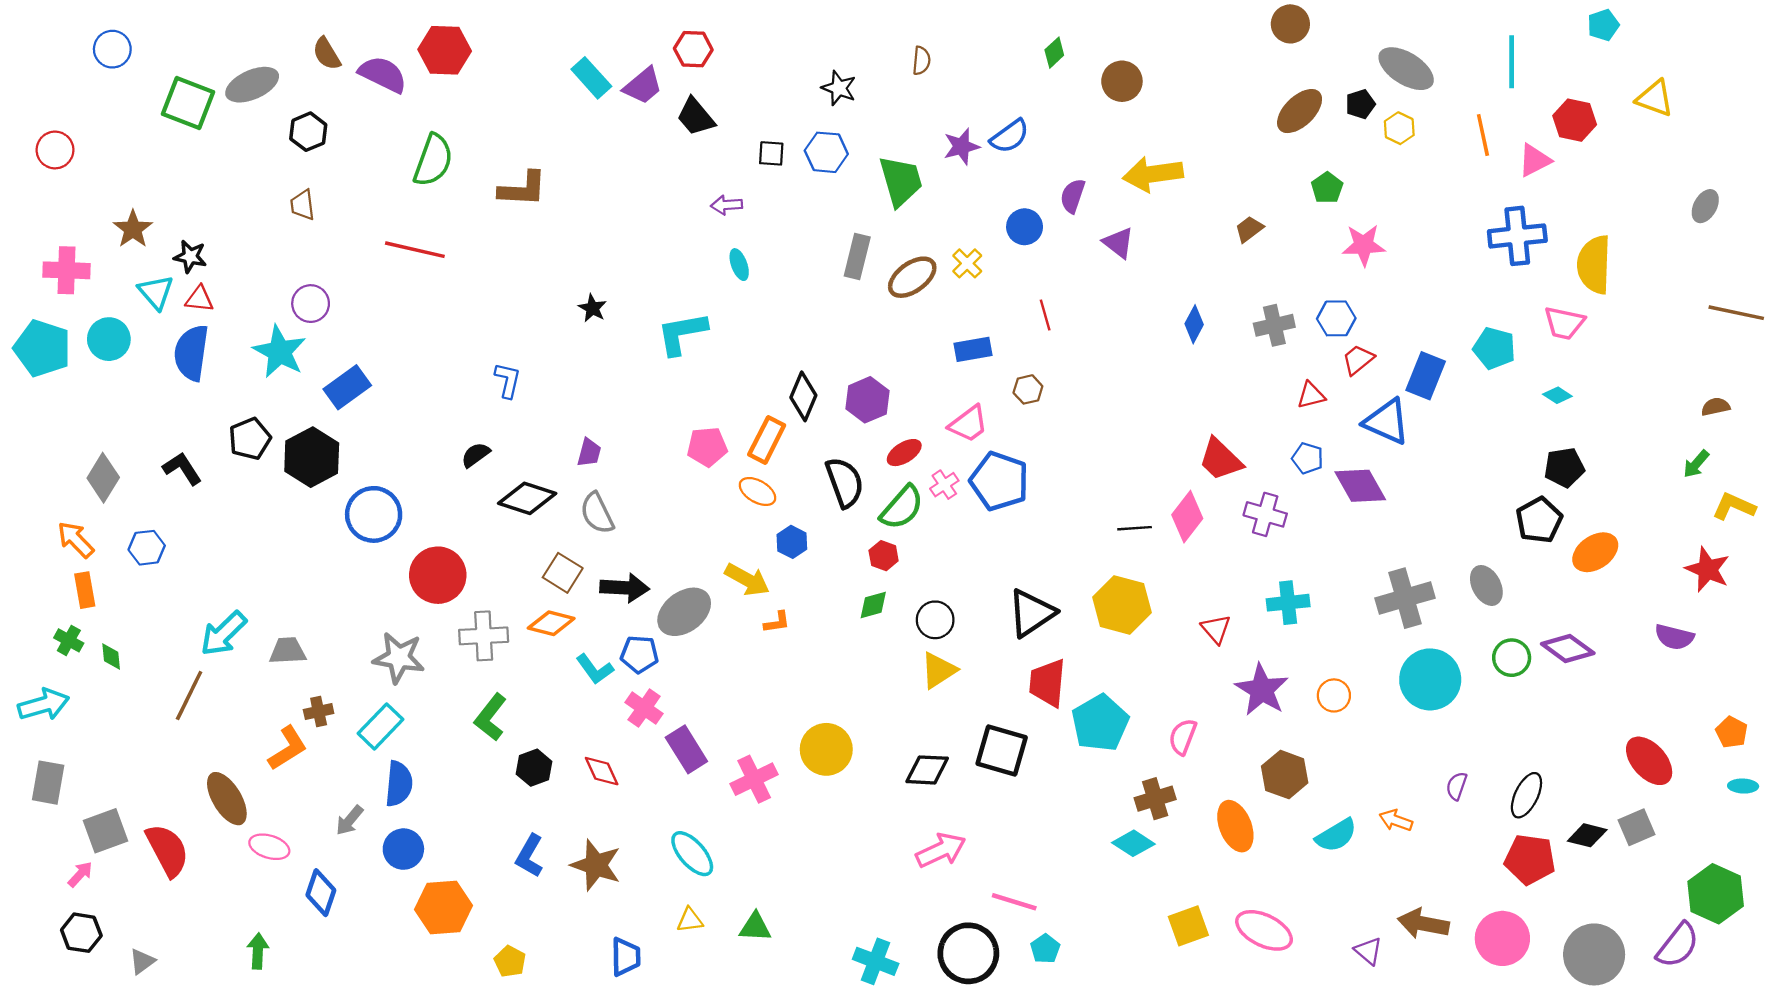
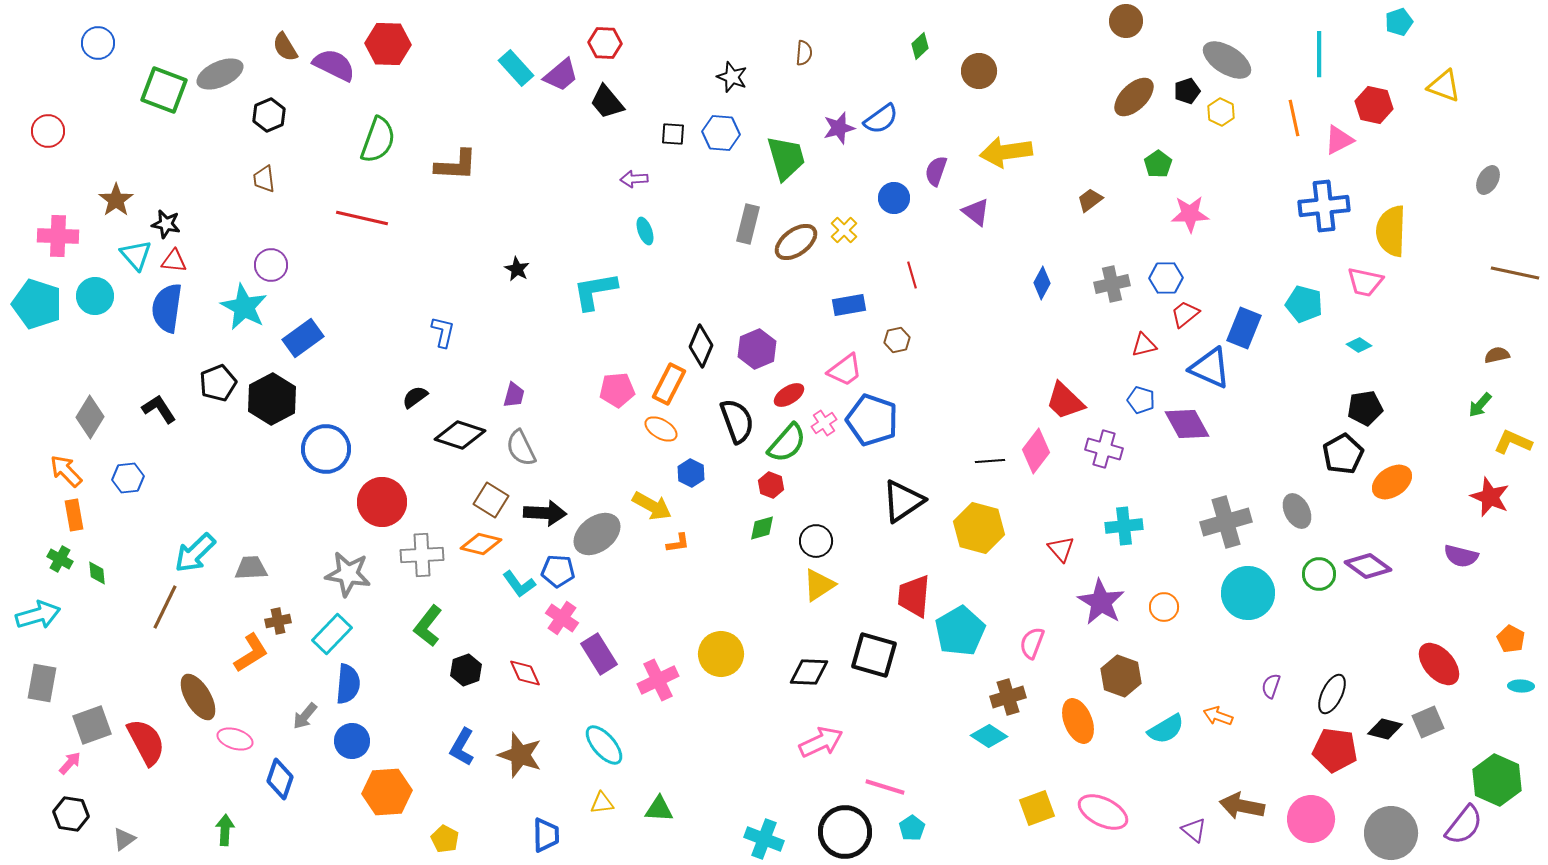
black triangle: (1031, 613) -> (903, 501), moved

